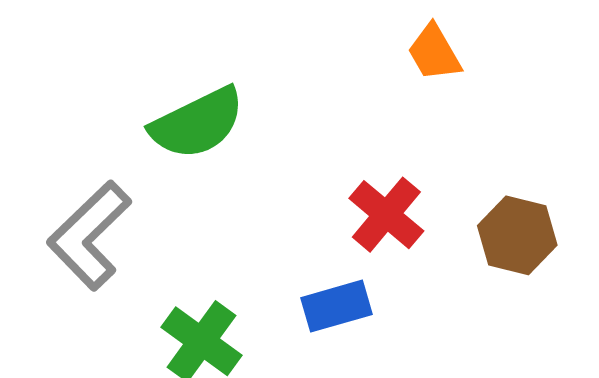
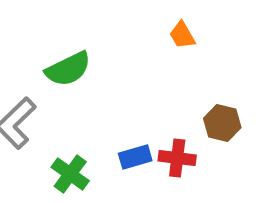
red cross: (386, 215) -> (177, 158), moved, turned -33

